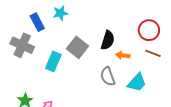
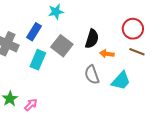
cyan star: (60, 13) -> (56, 12), moved
blue rectangle: (37, 22) -> (34, 32), moved, turned 60

